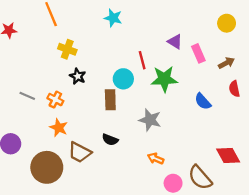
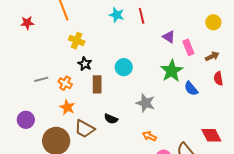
red line: (142, 60) -> (142, 16), moved
green star: (164, 79) -> (172, 71), moved, turned -30
gray line: (27, 96) -> (41, 79), turned -40
brown rectangle: (110, 100) -> (97, 84), moved

